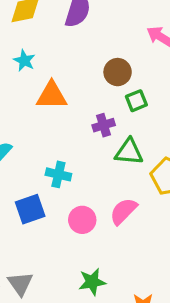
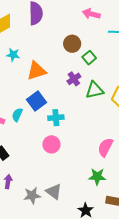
blue square: (30, 209) -> (37, 101), moved
pink semicircle: (123, 211) -> (105, 147), moved
pink circle: (82, 220) -> (51, 144), moved
green star: (92, 282) -> (97, 177), turned 30

